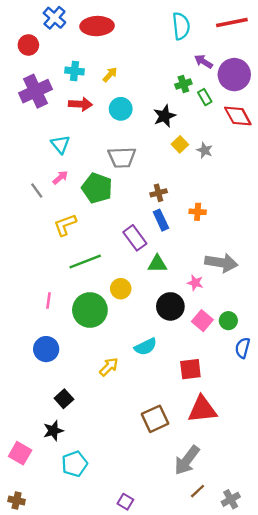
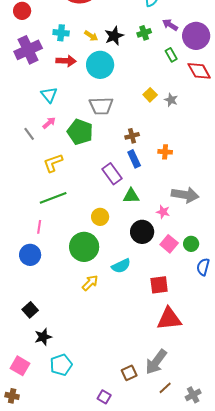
yellow arrow: (110, 75) -> (91, 36), turned 80
green cross: (183, 84) -> (144, 33), moved
cyan circle: (121, 109) -> (100, 65), size x1.4
black star: (164, 116) -> (114, 36), moved
green line: (85, 261) -> (53, 198), moved
green circle: (90, 310) -> (84, 247), moved
blue circle: (46, 349) -> (30, 255), moved
black square: (64, 399) -> (30, 310), moved
brown square: (155, 419) -> (129, 373), moved, size x0.7
pink square: (20, 453) -> (20, 366), moved

